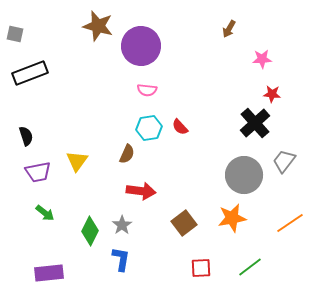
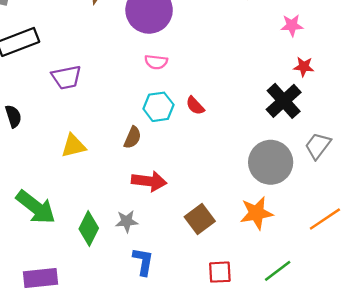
yellow triangle: (77, 161) -> (73, 146), turned 40
purple trapezoid: (38, 172) -> (66, 77), moved
green arrow: (45, 213) -> (36, 207), size x1.8
gray star: (122, 225) -> (127, 221), turned 30
blue L-shape: (121, 259) -> (143, 261), moved

